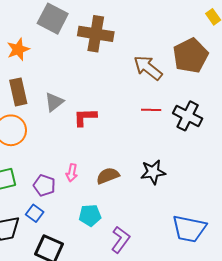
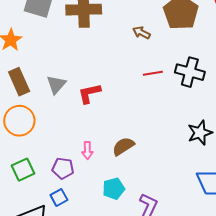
brown arrow: (148, 68) -> (142, 33), size x0.6
black star: (153, 172) -> (200, 133), moved
blue square: (35, 213) -> (59, 197), turned 36

